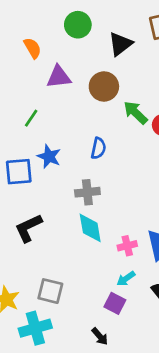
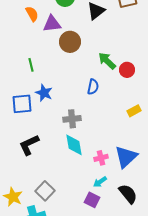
purple triangle: (59, 77) -> (52, 24), moved
brown circle: (104, 86) -> (70, 42), moved
green line: (31, 118) -> (31, 65), turned -48
blue semicircle: (98, 148) -> (93, 87), moved
gray square: (50, 291) -> (45, 191), turned 30

